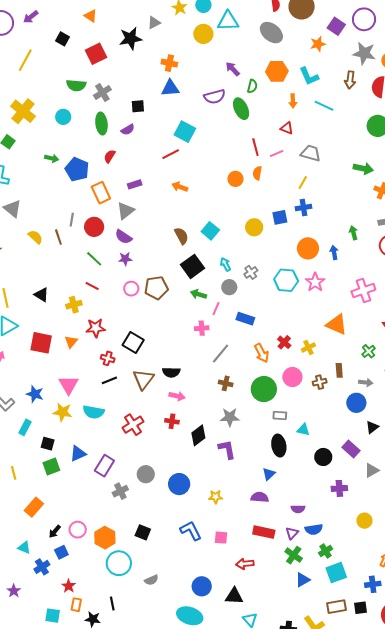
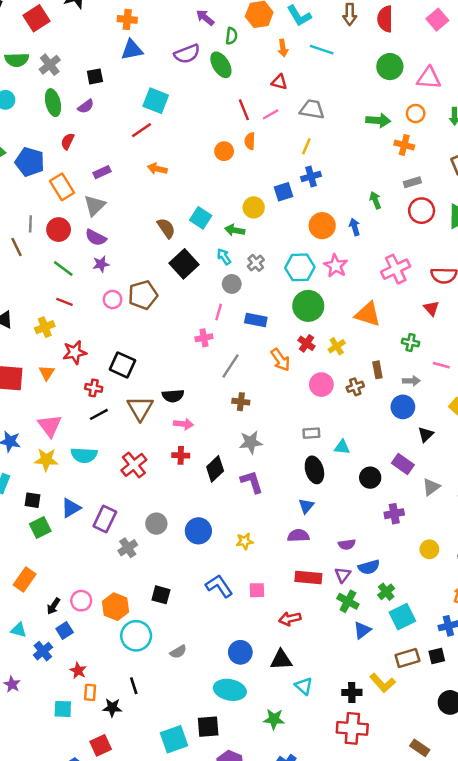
green arrow: (198, 294) -> (235, 230), moved
green cross: (369, 351) -> (411, 343), turned -32
green circle: (264, 389) -> (308, 306), moved

